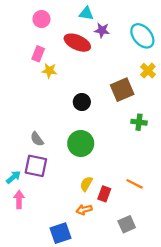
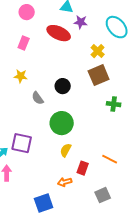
yellow star: (49, 71) -> (21, 76), moved
yellow cross: (148, 71) -> (98, 51), moved
gray semicircle: (37, 139) -> (38, 98), moved
yellow semicircle: (86, 184) -> (66, 150), moved

